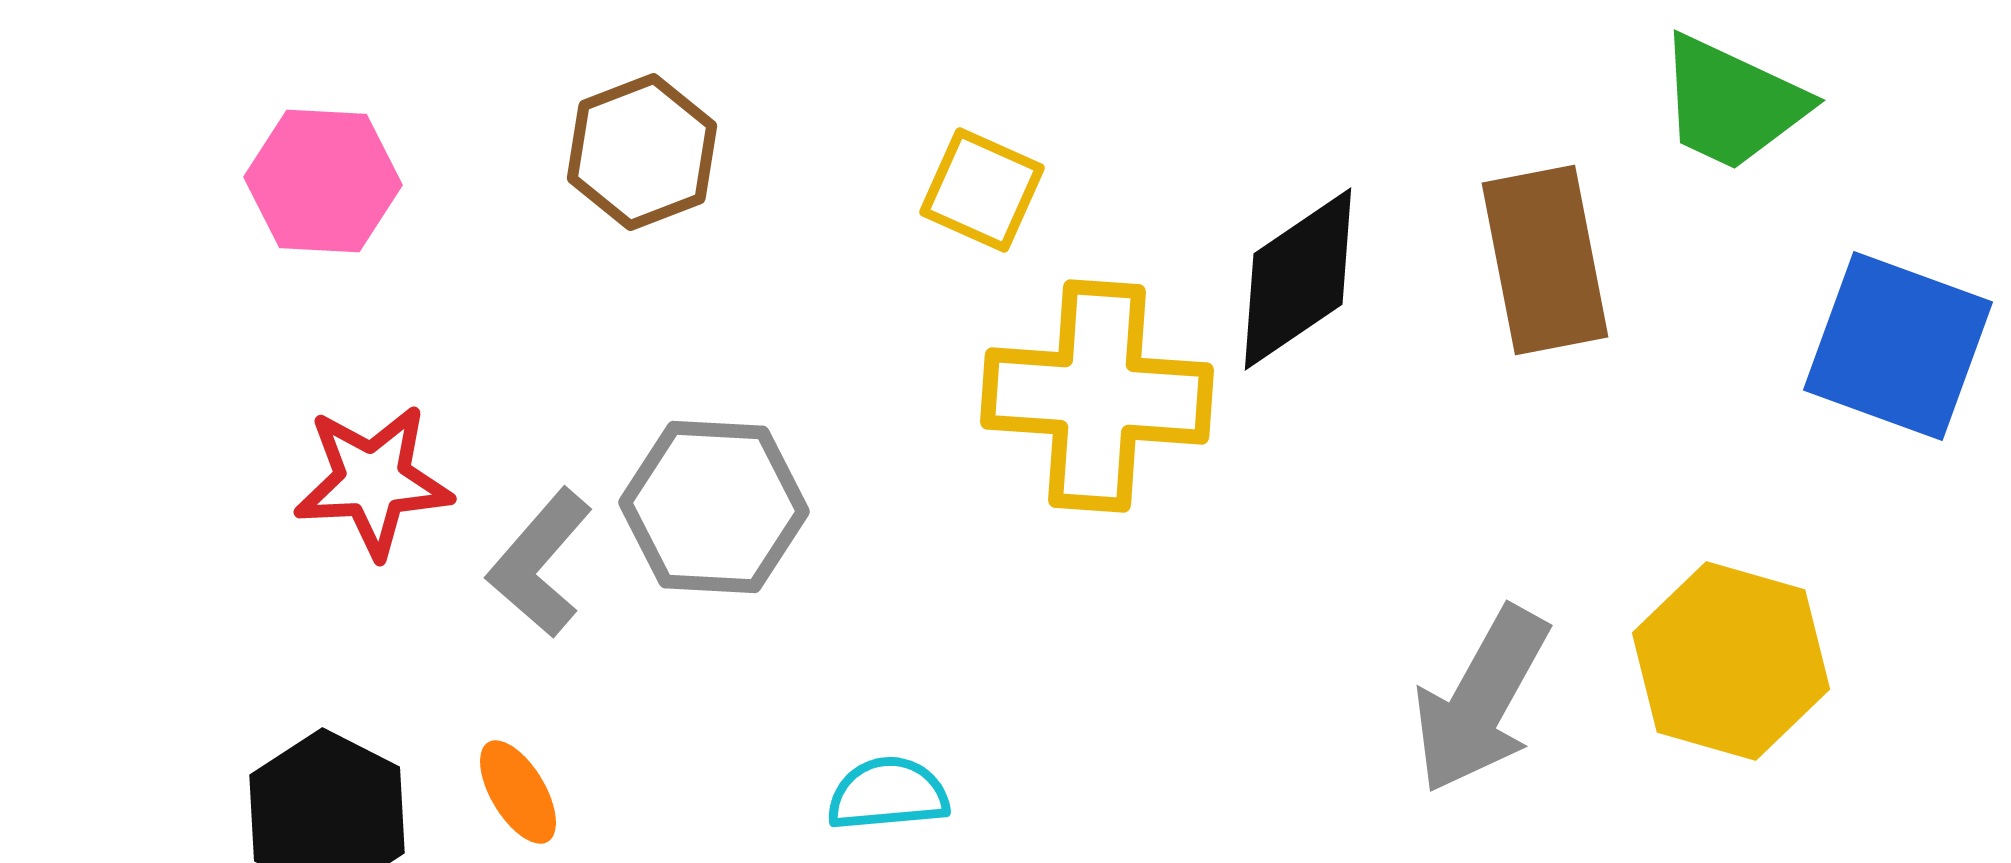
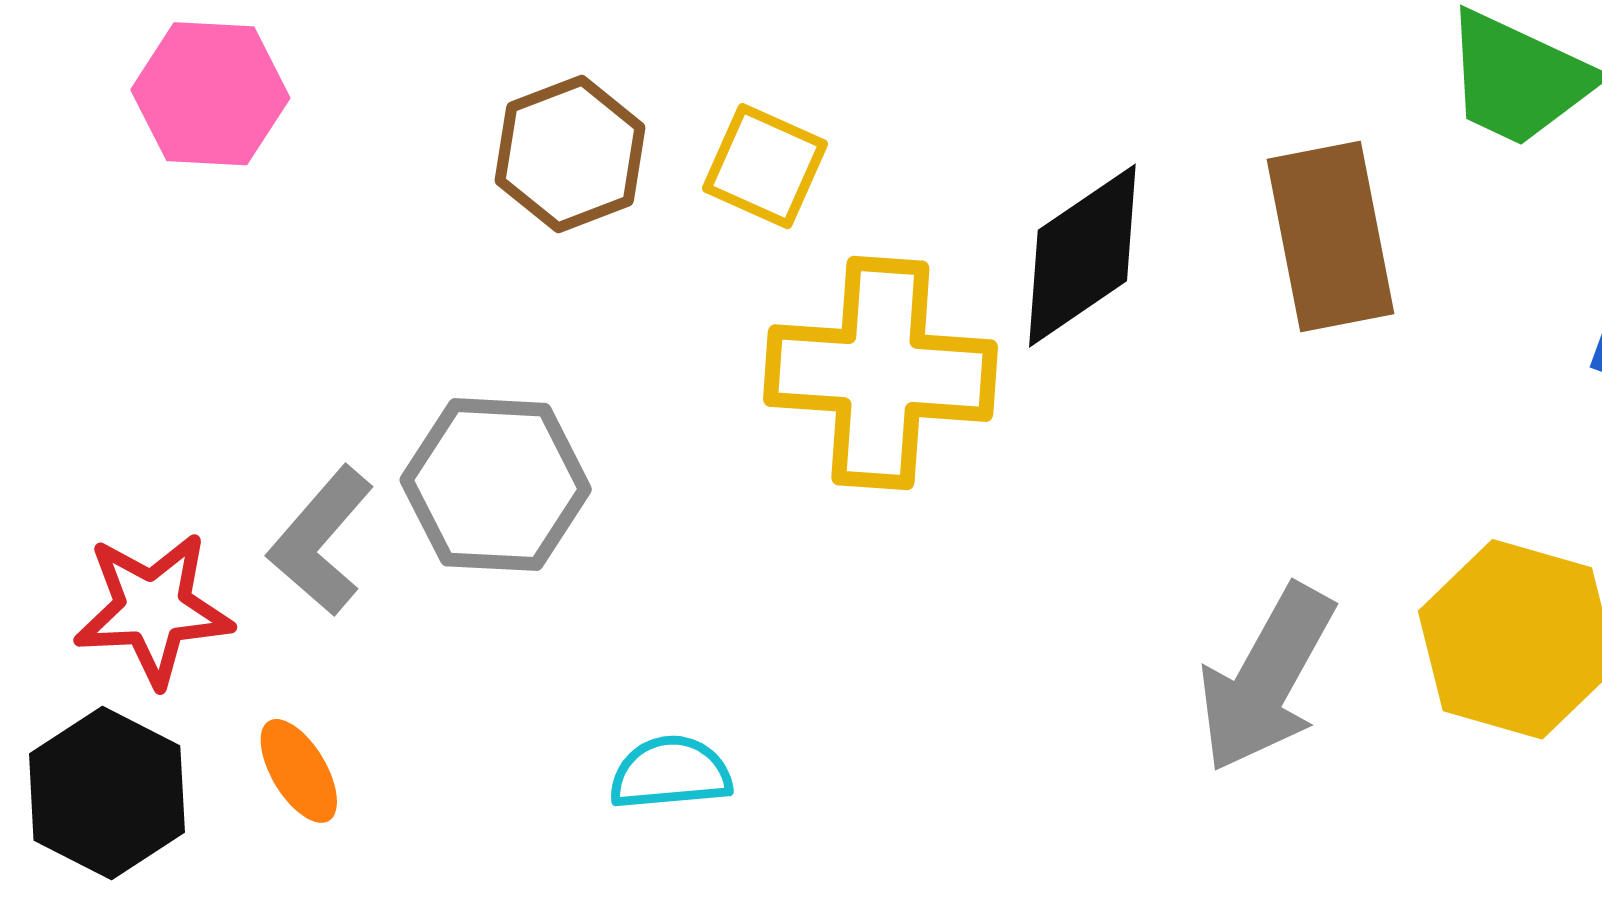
brown hexagon: (642, 152) -> (570, 154), moved
pink hexagon: (323, 181) -> (210, 94), moved
red star: (373, 481) -> (153, 609), moved

